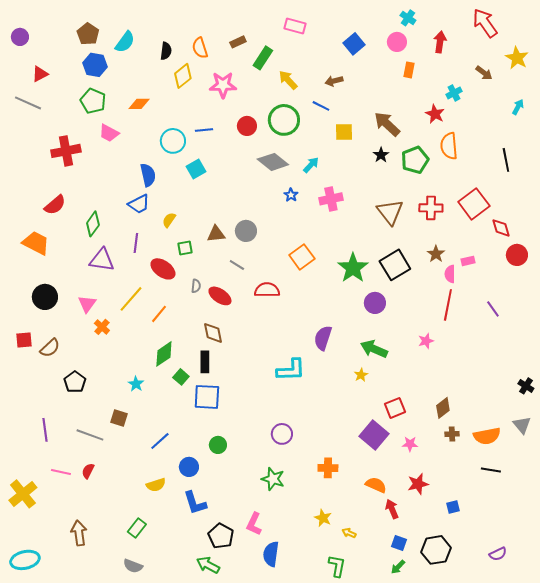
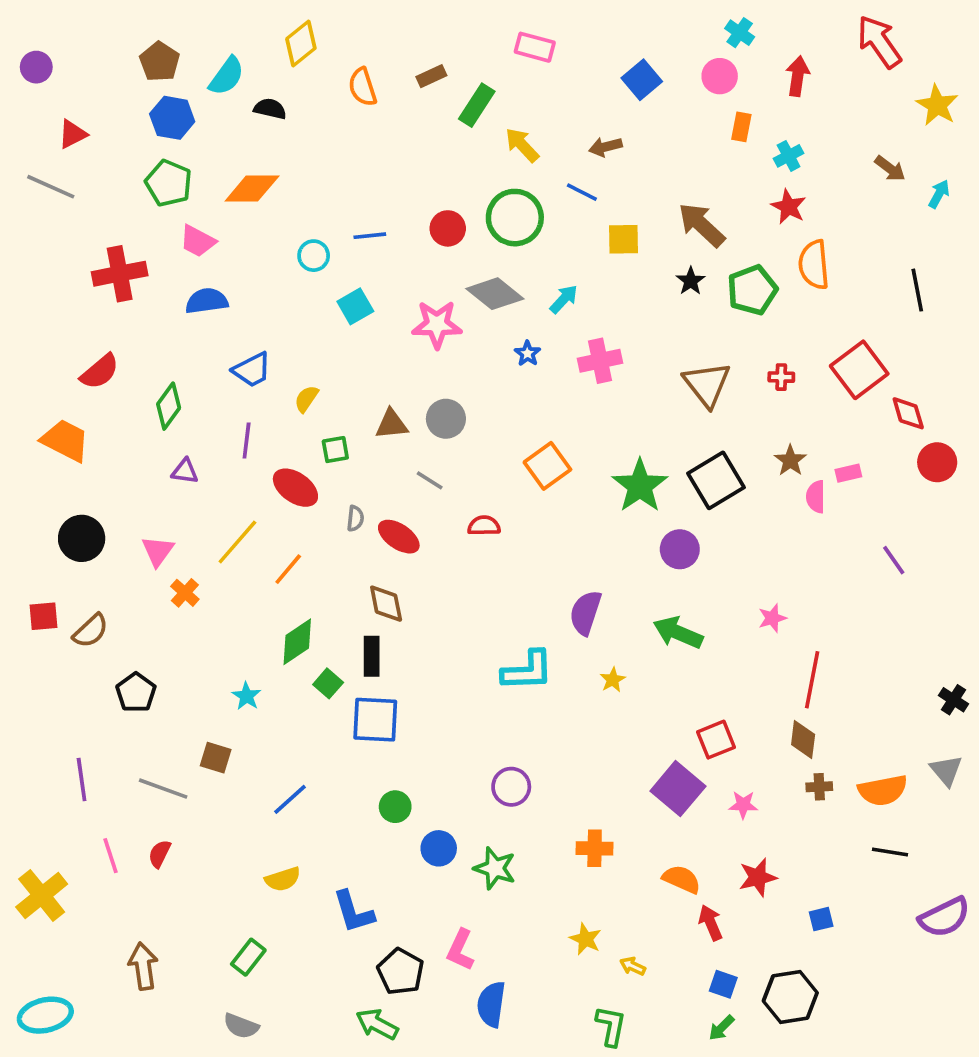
black semicircle: (166, 51) -> (270, 109), moved, turned -84
brown arrow: (484, 73) -> (890, 169), moved
yellow diamond: (183, 76) -> (301, 44), moved
pink star: (223, 85) -> (437, 324), moved
cyan cross: (454, 93) -> (789, 156), moved
orange diamond: (139, 104) -> (252, 189), size x1.4
cyan circle: (173, 141) -> (314, 256), size x0.7
blue semicircle: (148, 175) -> (207, 301), moved, turned -85
red cross: (431, 208) -> (781, 377), size x0.6
purple triangle: (102, 260) -> (185, 471), size x0.6
red semicircle: (267, 290) -> (484, 526), size x0.7
red line: (448, 305) -> (812, 680), moved
yellow star: (361, 375) -> (613, 680), moved
brown diamond: (443, 408) -> (803, 740), turned -45
blue circle: (189, 467) -> (439, 848), moved
pink line: (61, 472) -> (111, 856), turned 60
purple semicircle: (498, 554) -> (944, 917), moved, size x1.6

